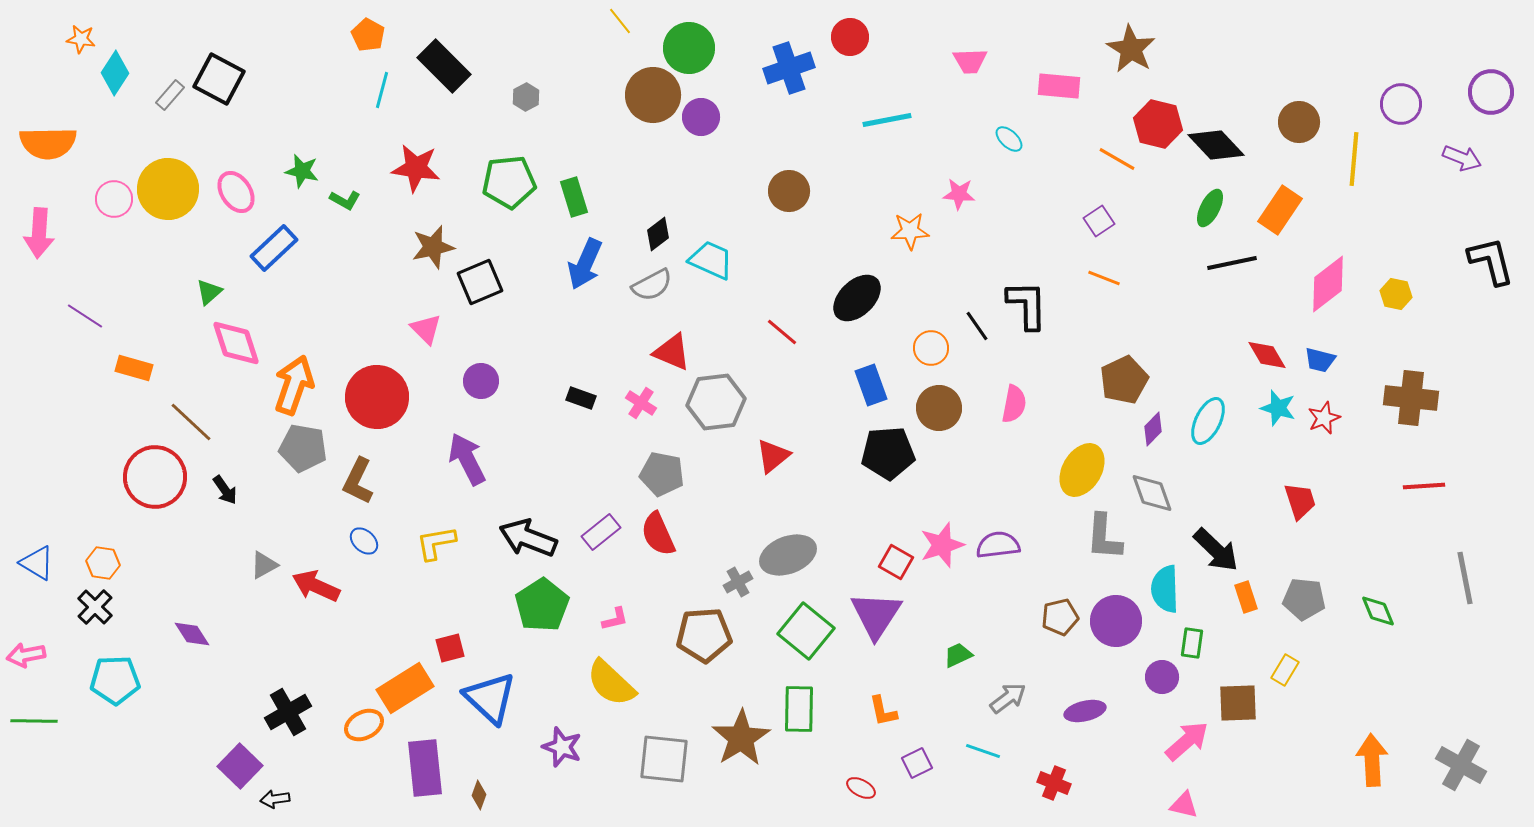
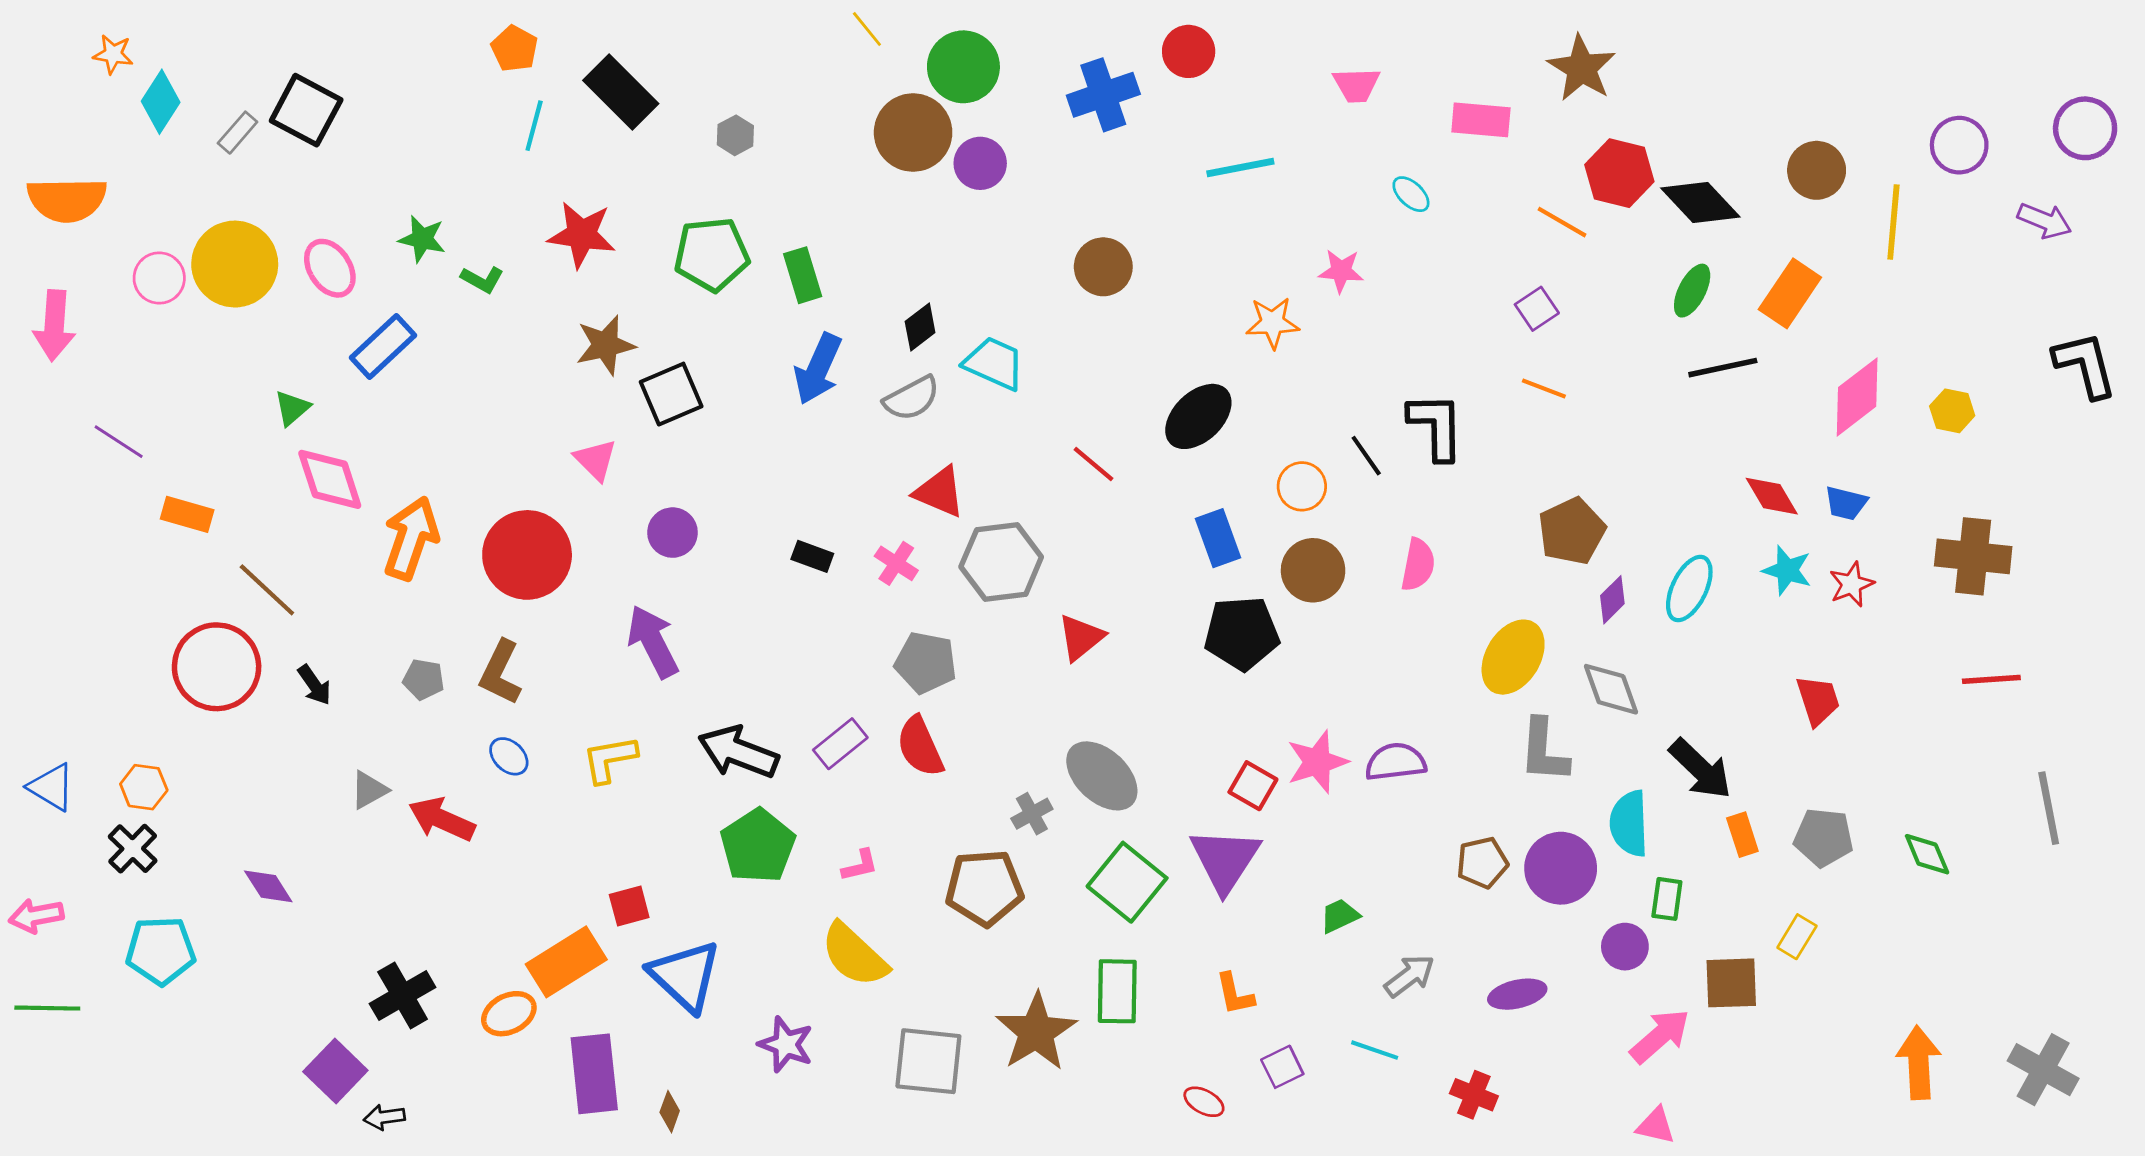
gray pentagon: (303, 448) -> (424, 679), moved, size x0.6
gray ellipse: (788, 555) -> (1102, 776), turned 64

